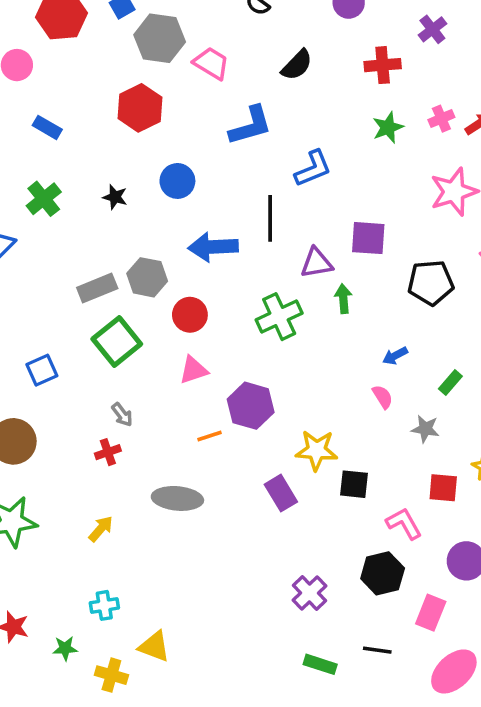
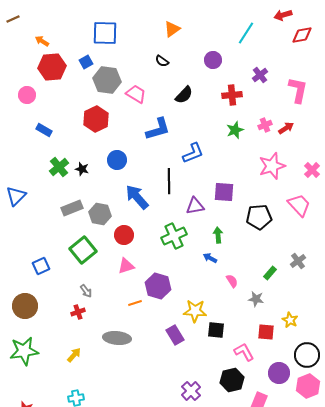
green cross: (44, 199) -> (59, 167), moved
blue arrow: (213, 247) -> (137, 197), turned 52
gray rectangle: (97, 288) -> (72, 208), moved
green arrow: (343, 299) -> (218, 235), moved
blue arrow: (395, 356) -> (210, 258), moved, turned 56

